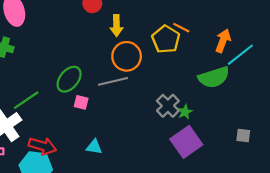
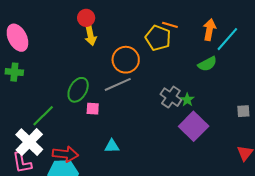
yellow arrow: (116, 25) -> (91, 36), moved
green semicircle: (214, 77) -> (207, 64), size x0.7

